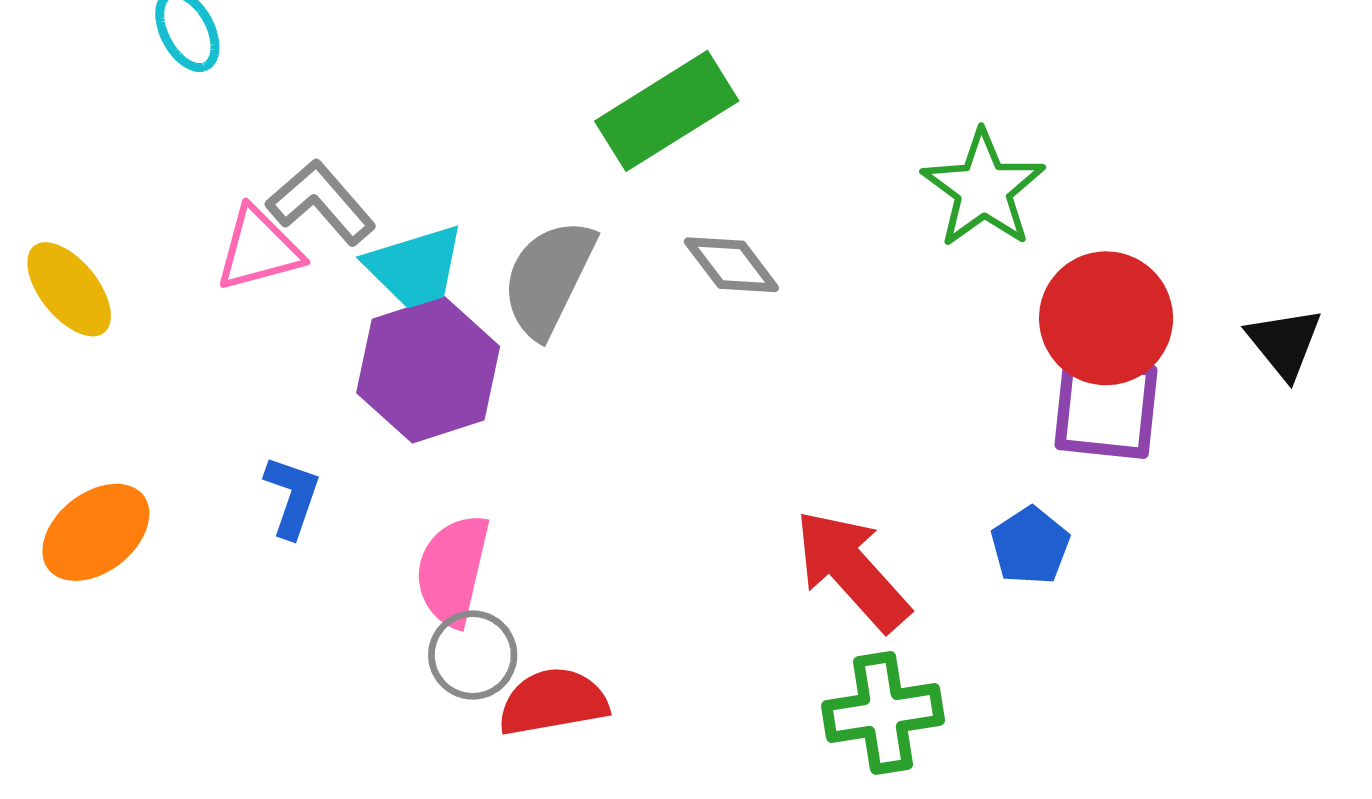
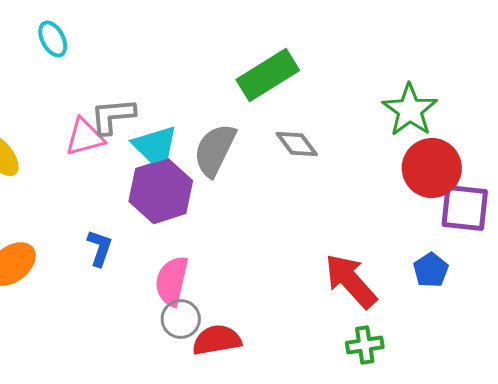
gray L-shape: (321, 202) -> (113, 116), turned -54
red circle: (1106, 318) -> (432, 168), moved
green cross: (883, 713) -> (365, 345), size x0.7

